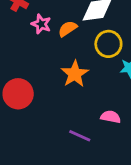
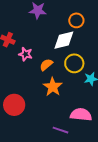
orange semicircle: (68, 29) -> (46, 65), moved
pink semicircle: (111, 117) -> (81, 115), size x1.5

